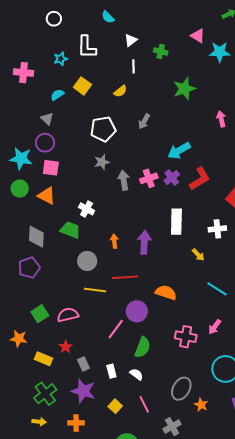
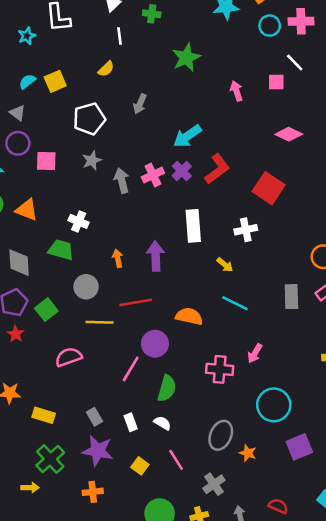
yellow square: (82, 86) -> (55, 81), moved, turned 36
pink square: (51, 168) -> (46, 161), moved
cyan line: (217, 289) -> (235, 303), moved
green square: (40, 314) -> (46, 310), moved
red star: (66, 347) -> (16, 334), moved
yellow arrow: (39, 422) -> (30, 488), moved

